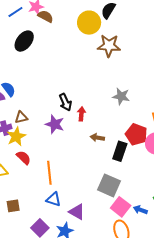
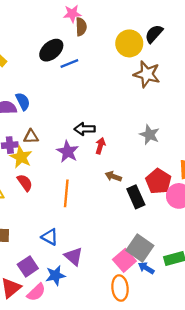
blue line: (15, 12) -> (69, 63), moved
brown semicircle: (46, 16) -> (81, 27), turned 49
black arrow: (65, 102) -> (85, 129), turned 102
yellow star: (16, 136) -> (21, 157), turned -30
black rectangle: (120, 151) -> (136, 197), turned -54
orange line: (49, 173) -> (66, 193), moved
gray square: (109, 185) -> (140, 248), moved

